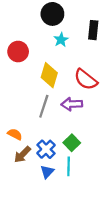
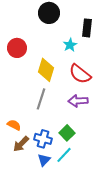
cyan star: (61, 40) -> (70, 45), moved
purple arrow: (72, 104) -> (78, 101), moved
blue cross: (46, 149) -> (43, 139), turned -30
cyan line: (69, 166) -> (64, 155), turned 42

